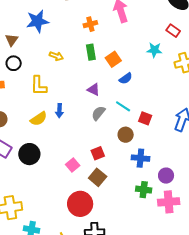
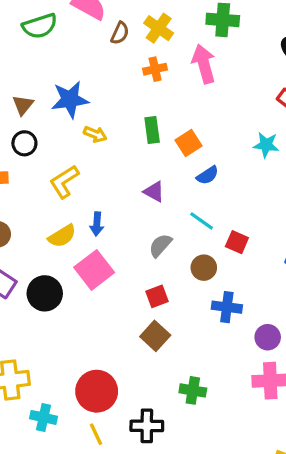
blue star: (37, 21) -> (70, 99), moved
orange cross: (90, 24) -> (155, 69), moved
cyan star: (154, 50) -> (266, 145), moved
yellow L-shape: (39, 86) -> (64, 182), turned 55
gray semicircle: (98, 113) -> (160, 245), moved
pink square: (73, 165) -> (94, 270), moved, size x1.6
green cross: (144, 190) -> (193, 390), moved
red circle: (80, 204) -> (97, 391), moved

